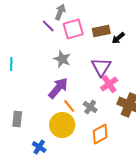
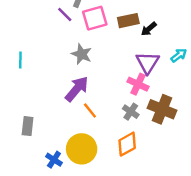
purple triangle: (101, 67) -> (148, 63), moved
pink cross: (109, 84) -> (138, 84), turned -30
gray cross: (90, 107) -> (131, 112), moved
yellow circle: (62, 125) -> (82, 149), moved

